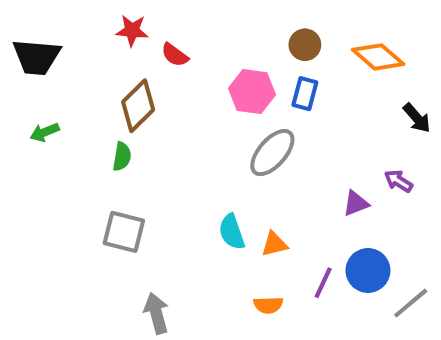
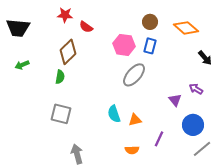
purple triangle: (356, 203) -> (175, 100), turned -48
blue circle: (368, 270) -> (193, 125), moved

